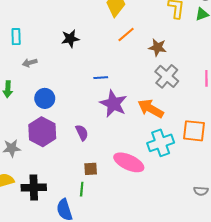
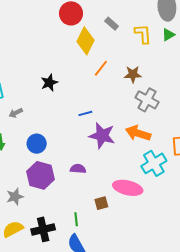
purple semicircle: (82, 133) -> (78, 169), turned -49
brown square: (91, 169) -> (101, 203), moved
green line: (82, 189) -> (76, 219), moved

